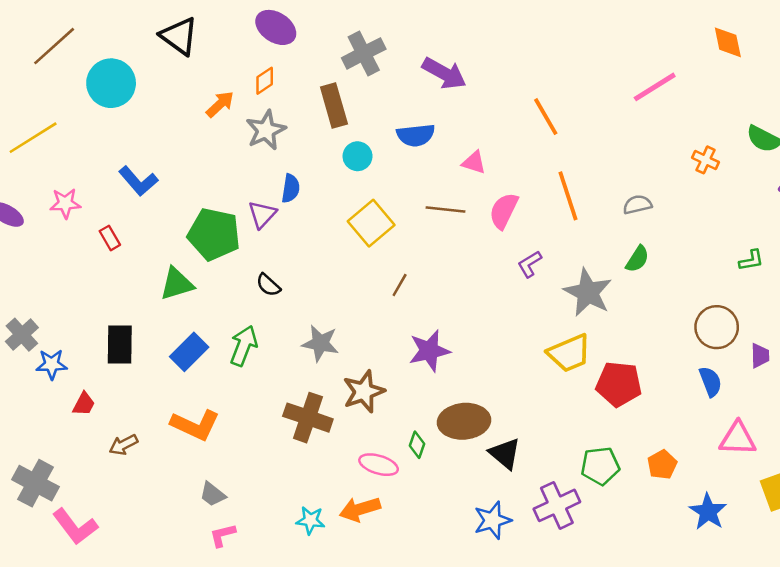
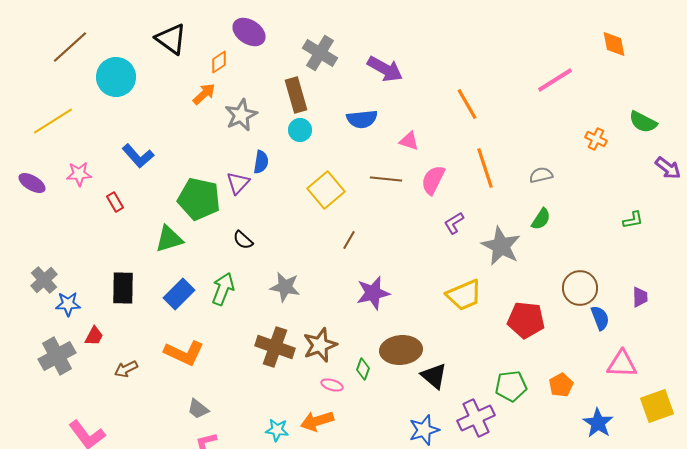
gray cross: (364, 53) -> (320, 53), turned -32
orange diamond: (265, 81) -> (219, 62), moved
cyan circle: (358, 156) -> (300, 130), moved
brown circle: (717, 327) -> (580, 288), moved
yellow trapezoid: (569, 353) -> (464, 295), moved
brown star: (364, 392) -> (320, 345), moved
pink ellipse: (379, 465) -> (332, 385), size x0.7
gray cross: (36, 483) -> (57, 356), moved, turned 33

